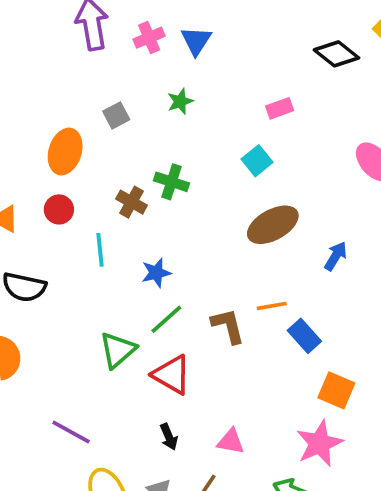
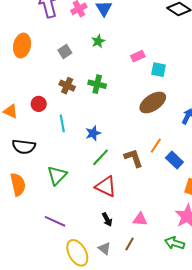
pink rectangle: (280, 108) -> (138, 56), moved
orange ellipse: (65, 152) -> (22, 46), moved
cyan square: (257, 161) -> (158, 70), moved, turned -35
brown cross: (132, 202) -> (67, 86), moved
orange line: (272, 306) -> (156, 146), turned -42
green triangle: (118, 350) -> (57, 175), moved

